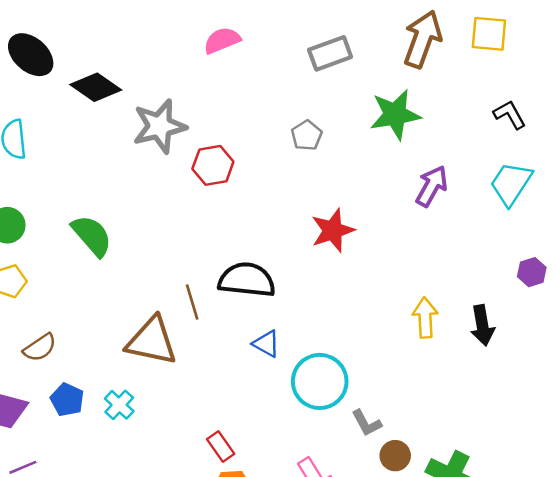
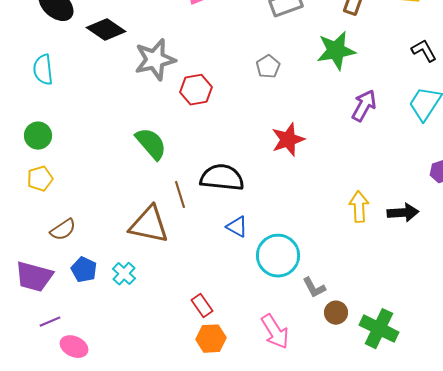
green semicircle: (92, 236) -> (151, 144), moved
black arrow: (482, 325) -> (403, 213), turned -84

